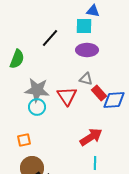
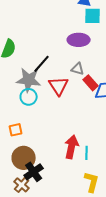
cyan square: (84, 26) -> (93, 16), moved
black line: (50, 38) -> (42, 64), moved
red arrow: (91, 137) -> (72, 147), moved, turned -45

